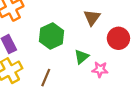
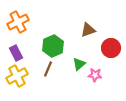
brown triangle: (92, 17) -> (88, 30), turned 35
brown line: (46, 78) -> (48, 69), moved

